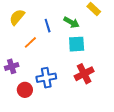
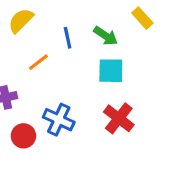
red cross: (84, 74) -> (119, 118), turned -30
blue cross: (46, 78) -> (59, 120), turned 30

